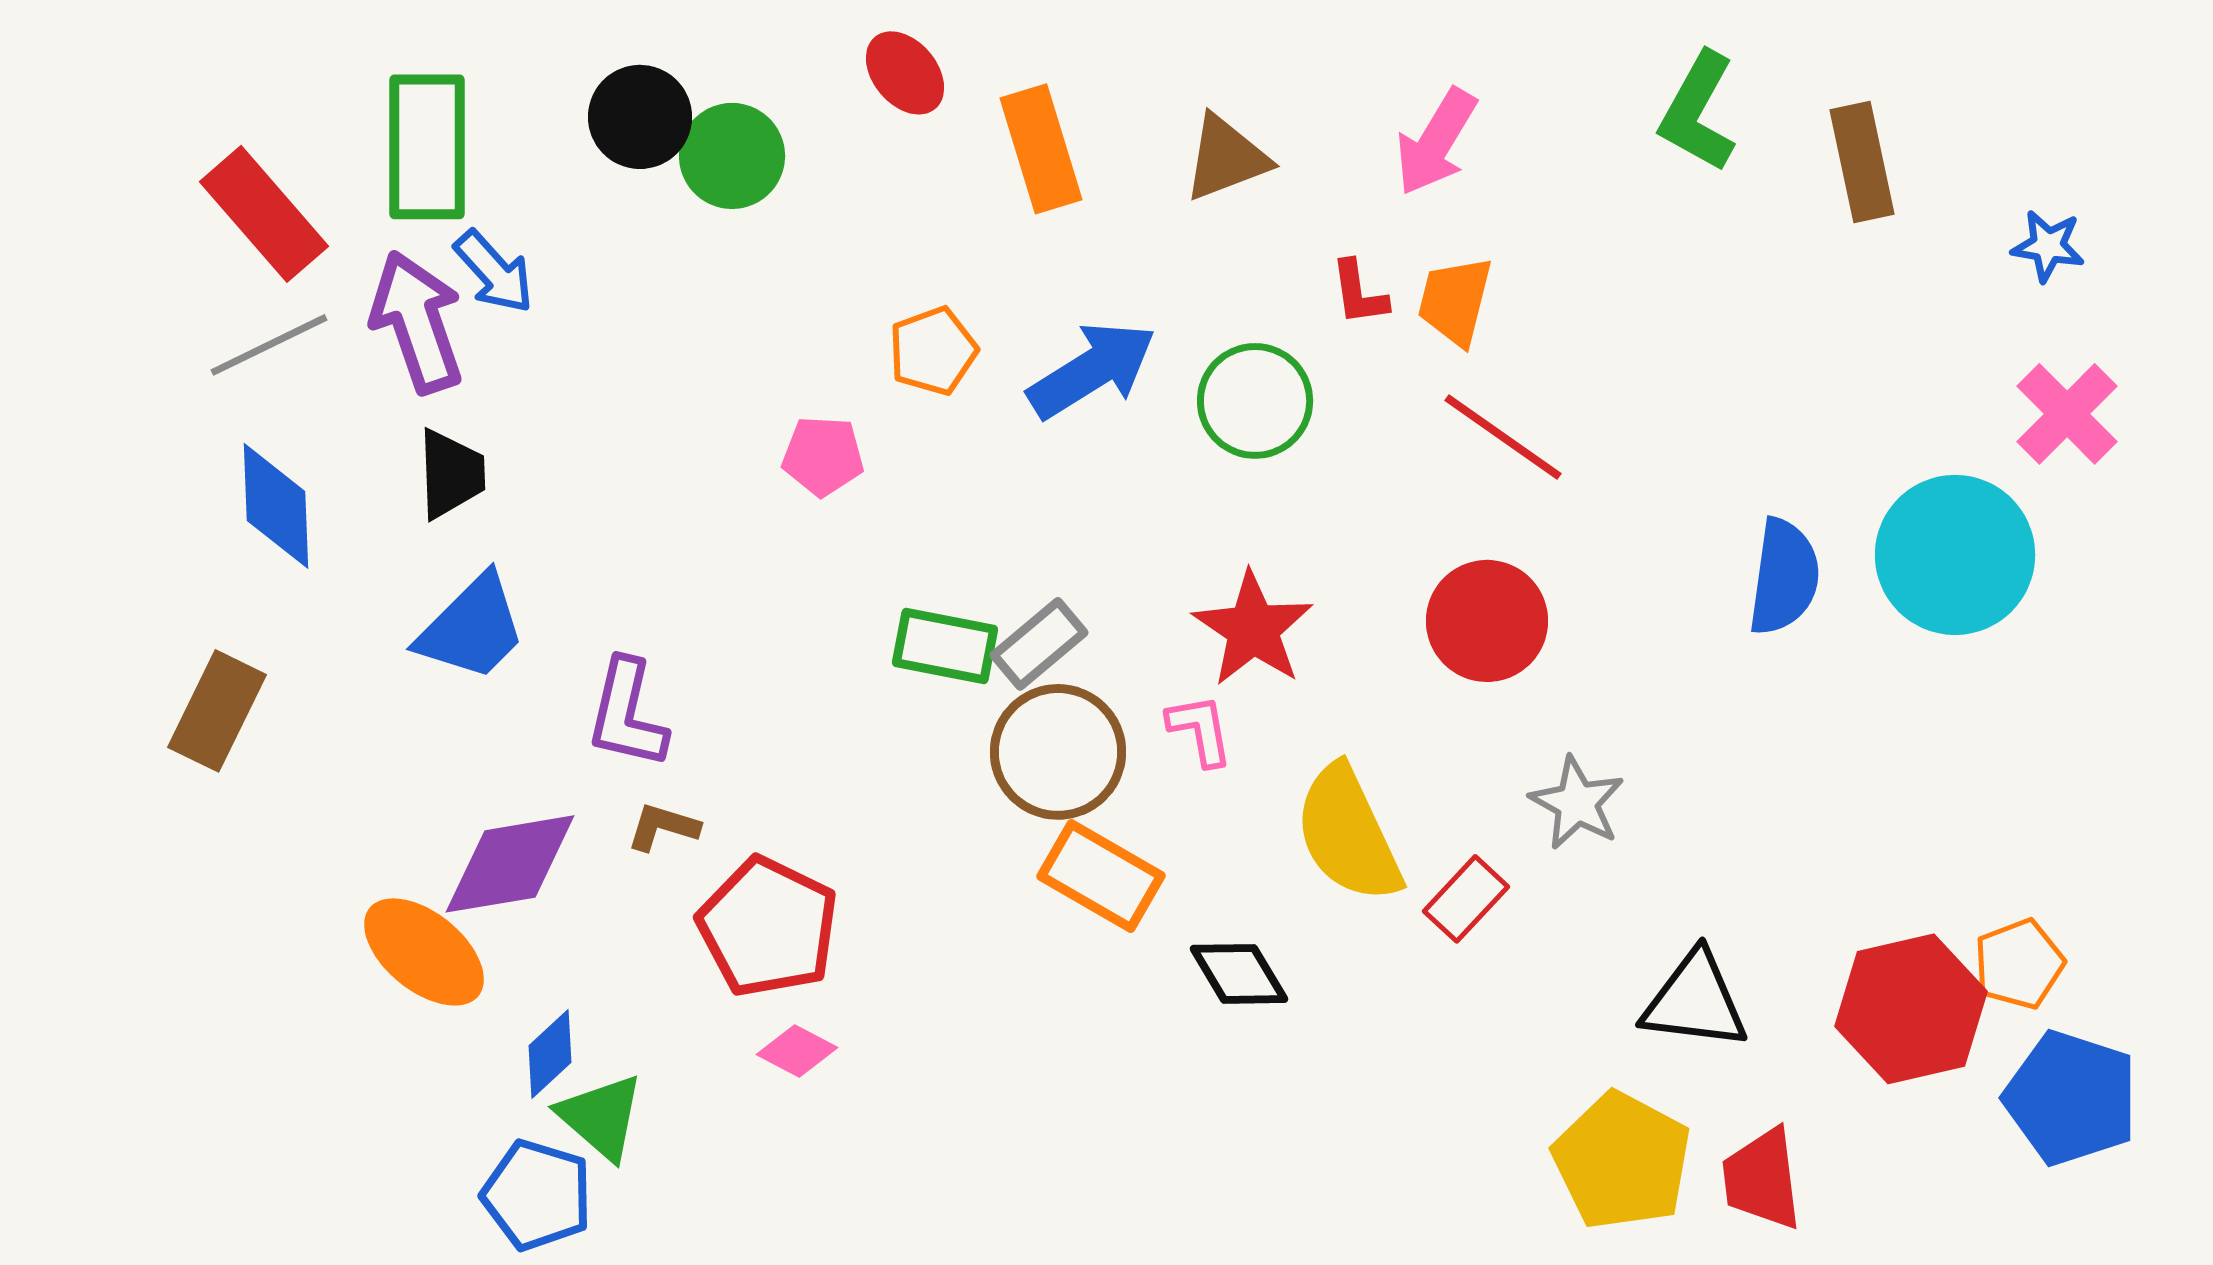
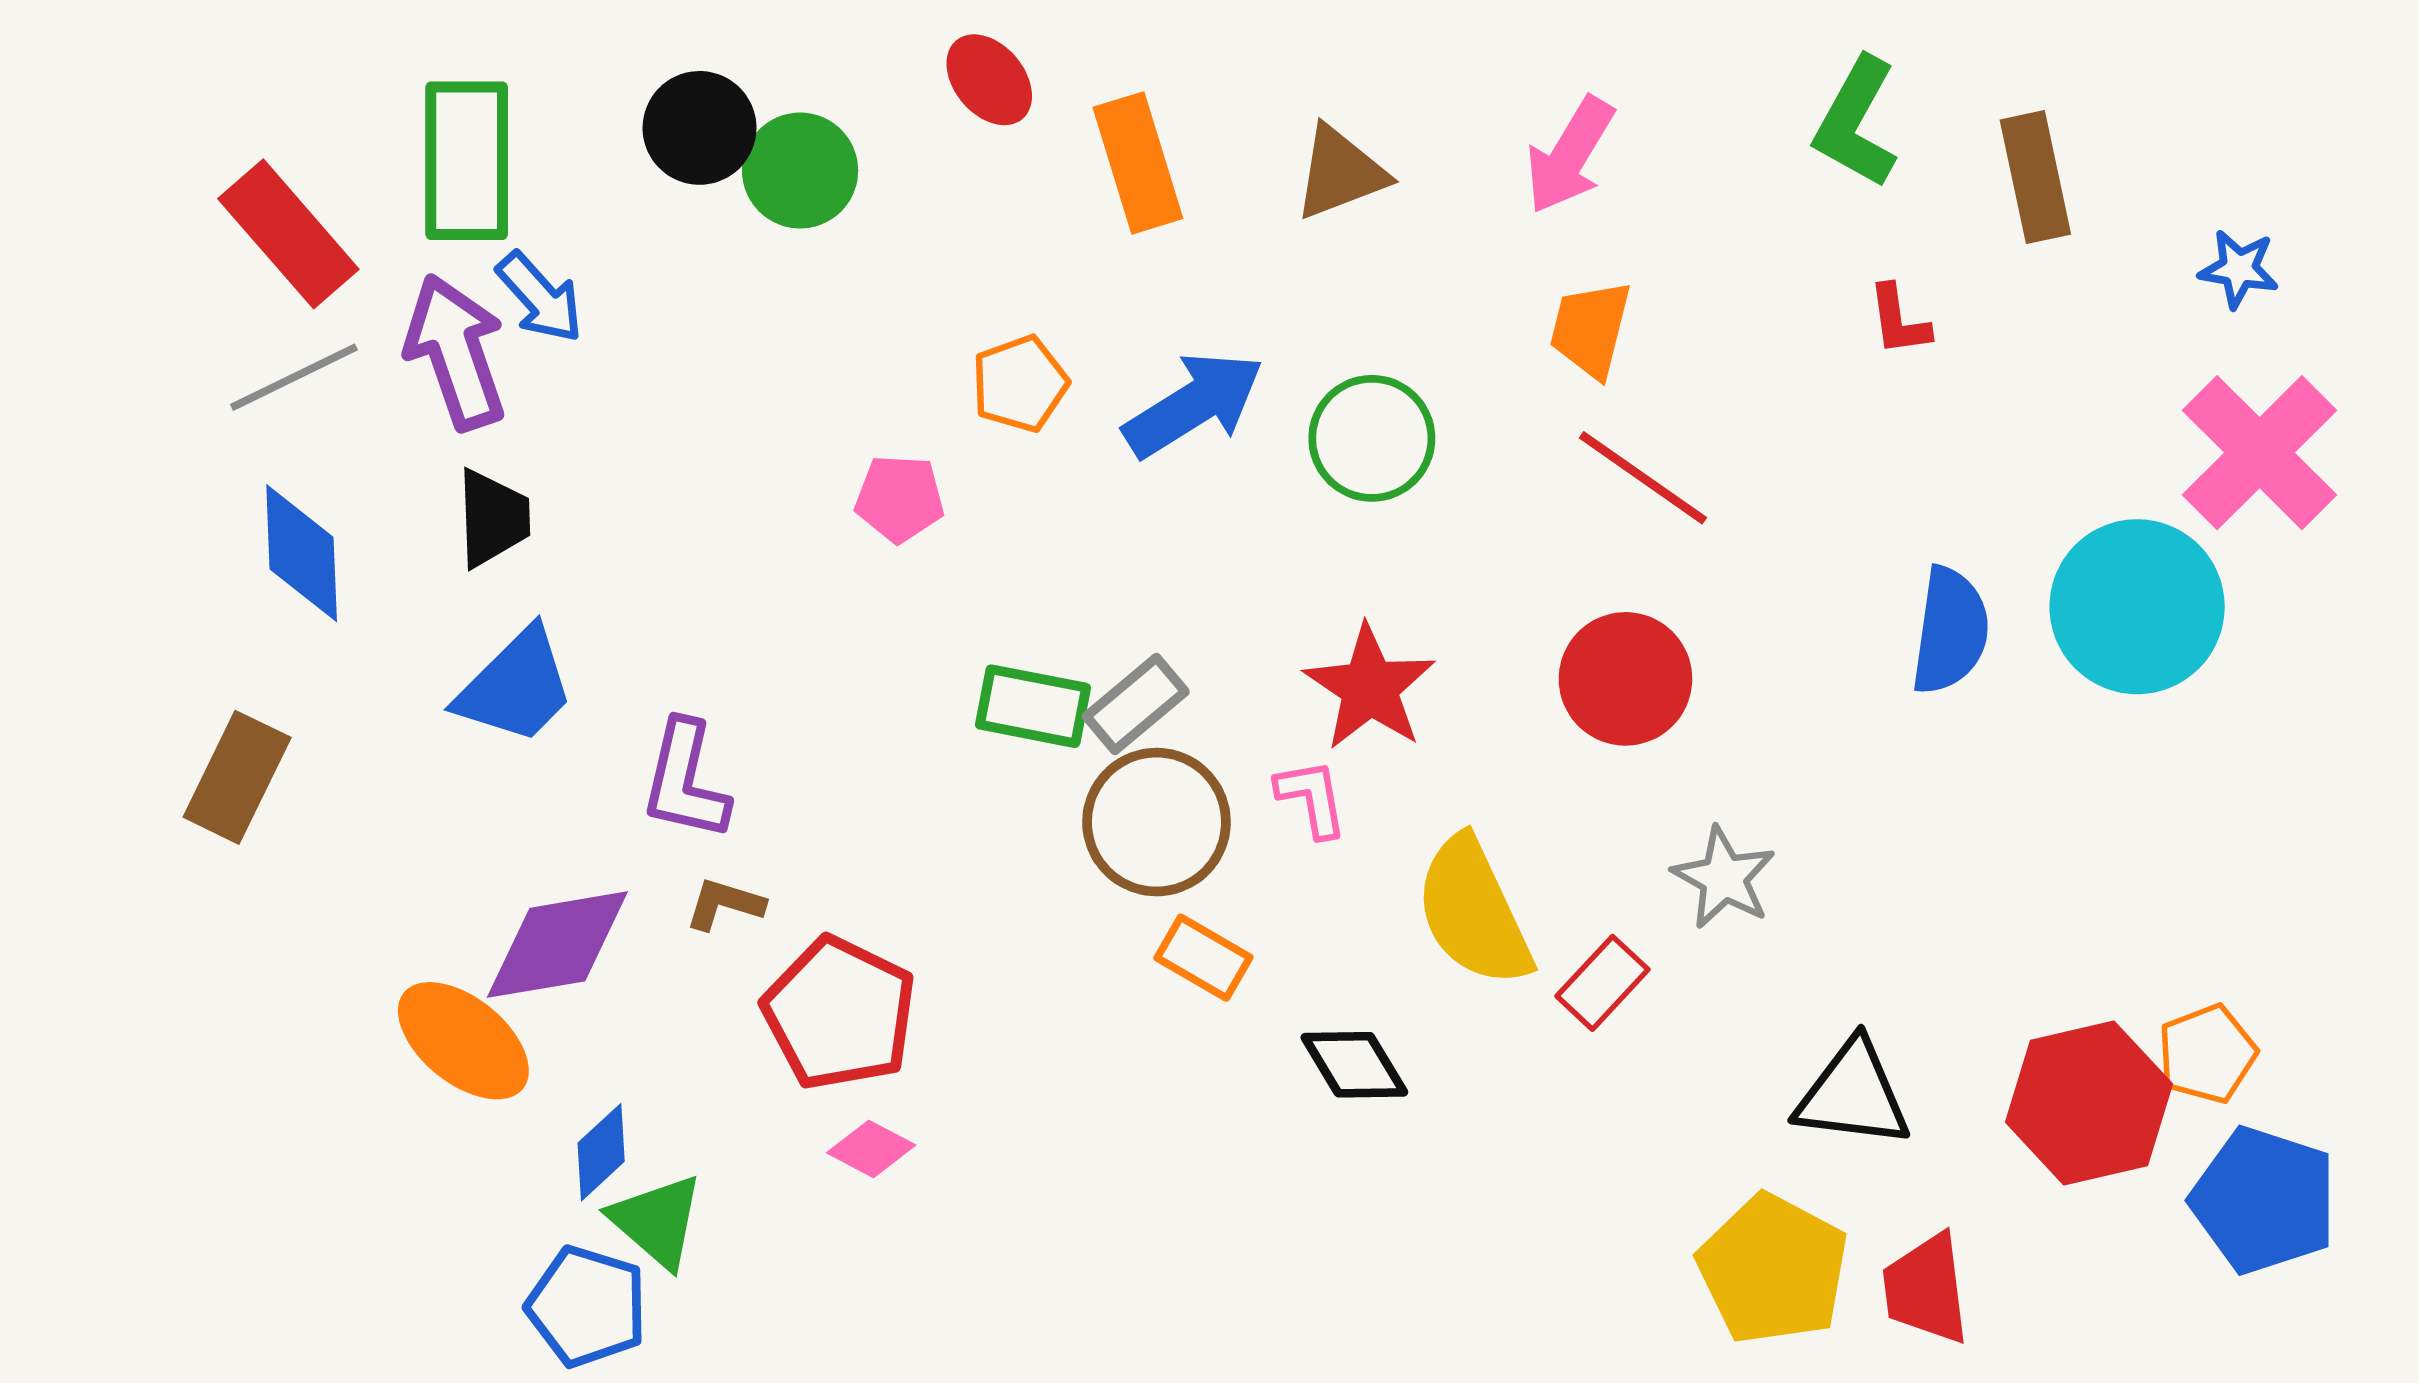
red L-shape: (1359, 293) -> (1899, 320), moved
pink cross: (2067, 414) -> (2260, 453), size x1.4
orange rectangle: (1101, 876) -> (1203, 958), size x0.7

